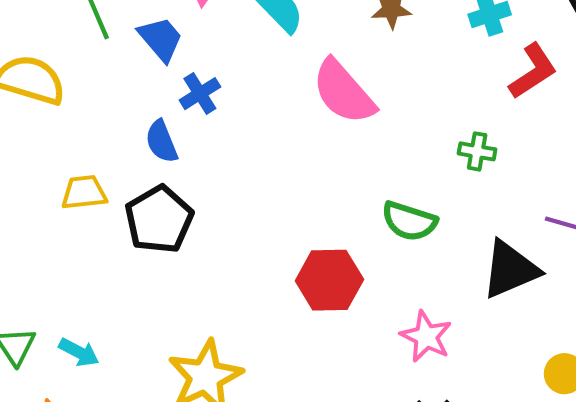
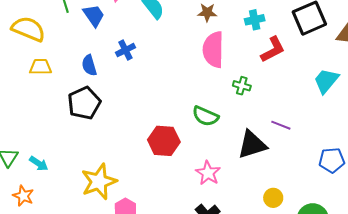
pink semicircle: (344, 92) -> (213, 50), moved, turned 36
blue cross: (200, 94) -> (125, 50), moved
yellow trapezoid: (84, 192) -> (41, 67), moved

